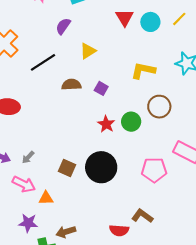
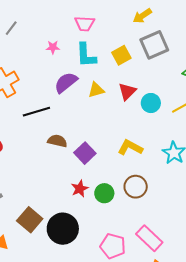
purple semicircle: (63, 26) -> (66, 83), size x1.4
yellow triangle: (88, 51) -> (96, 90), moved
purple square: (101, 88) -> (85, 153), size x1.5
brown square: (67, 168) -> (30, 220), size x1.4

